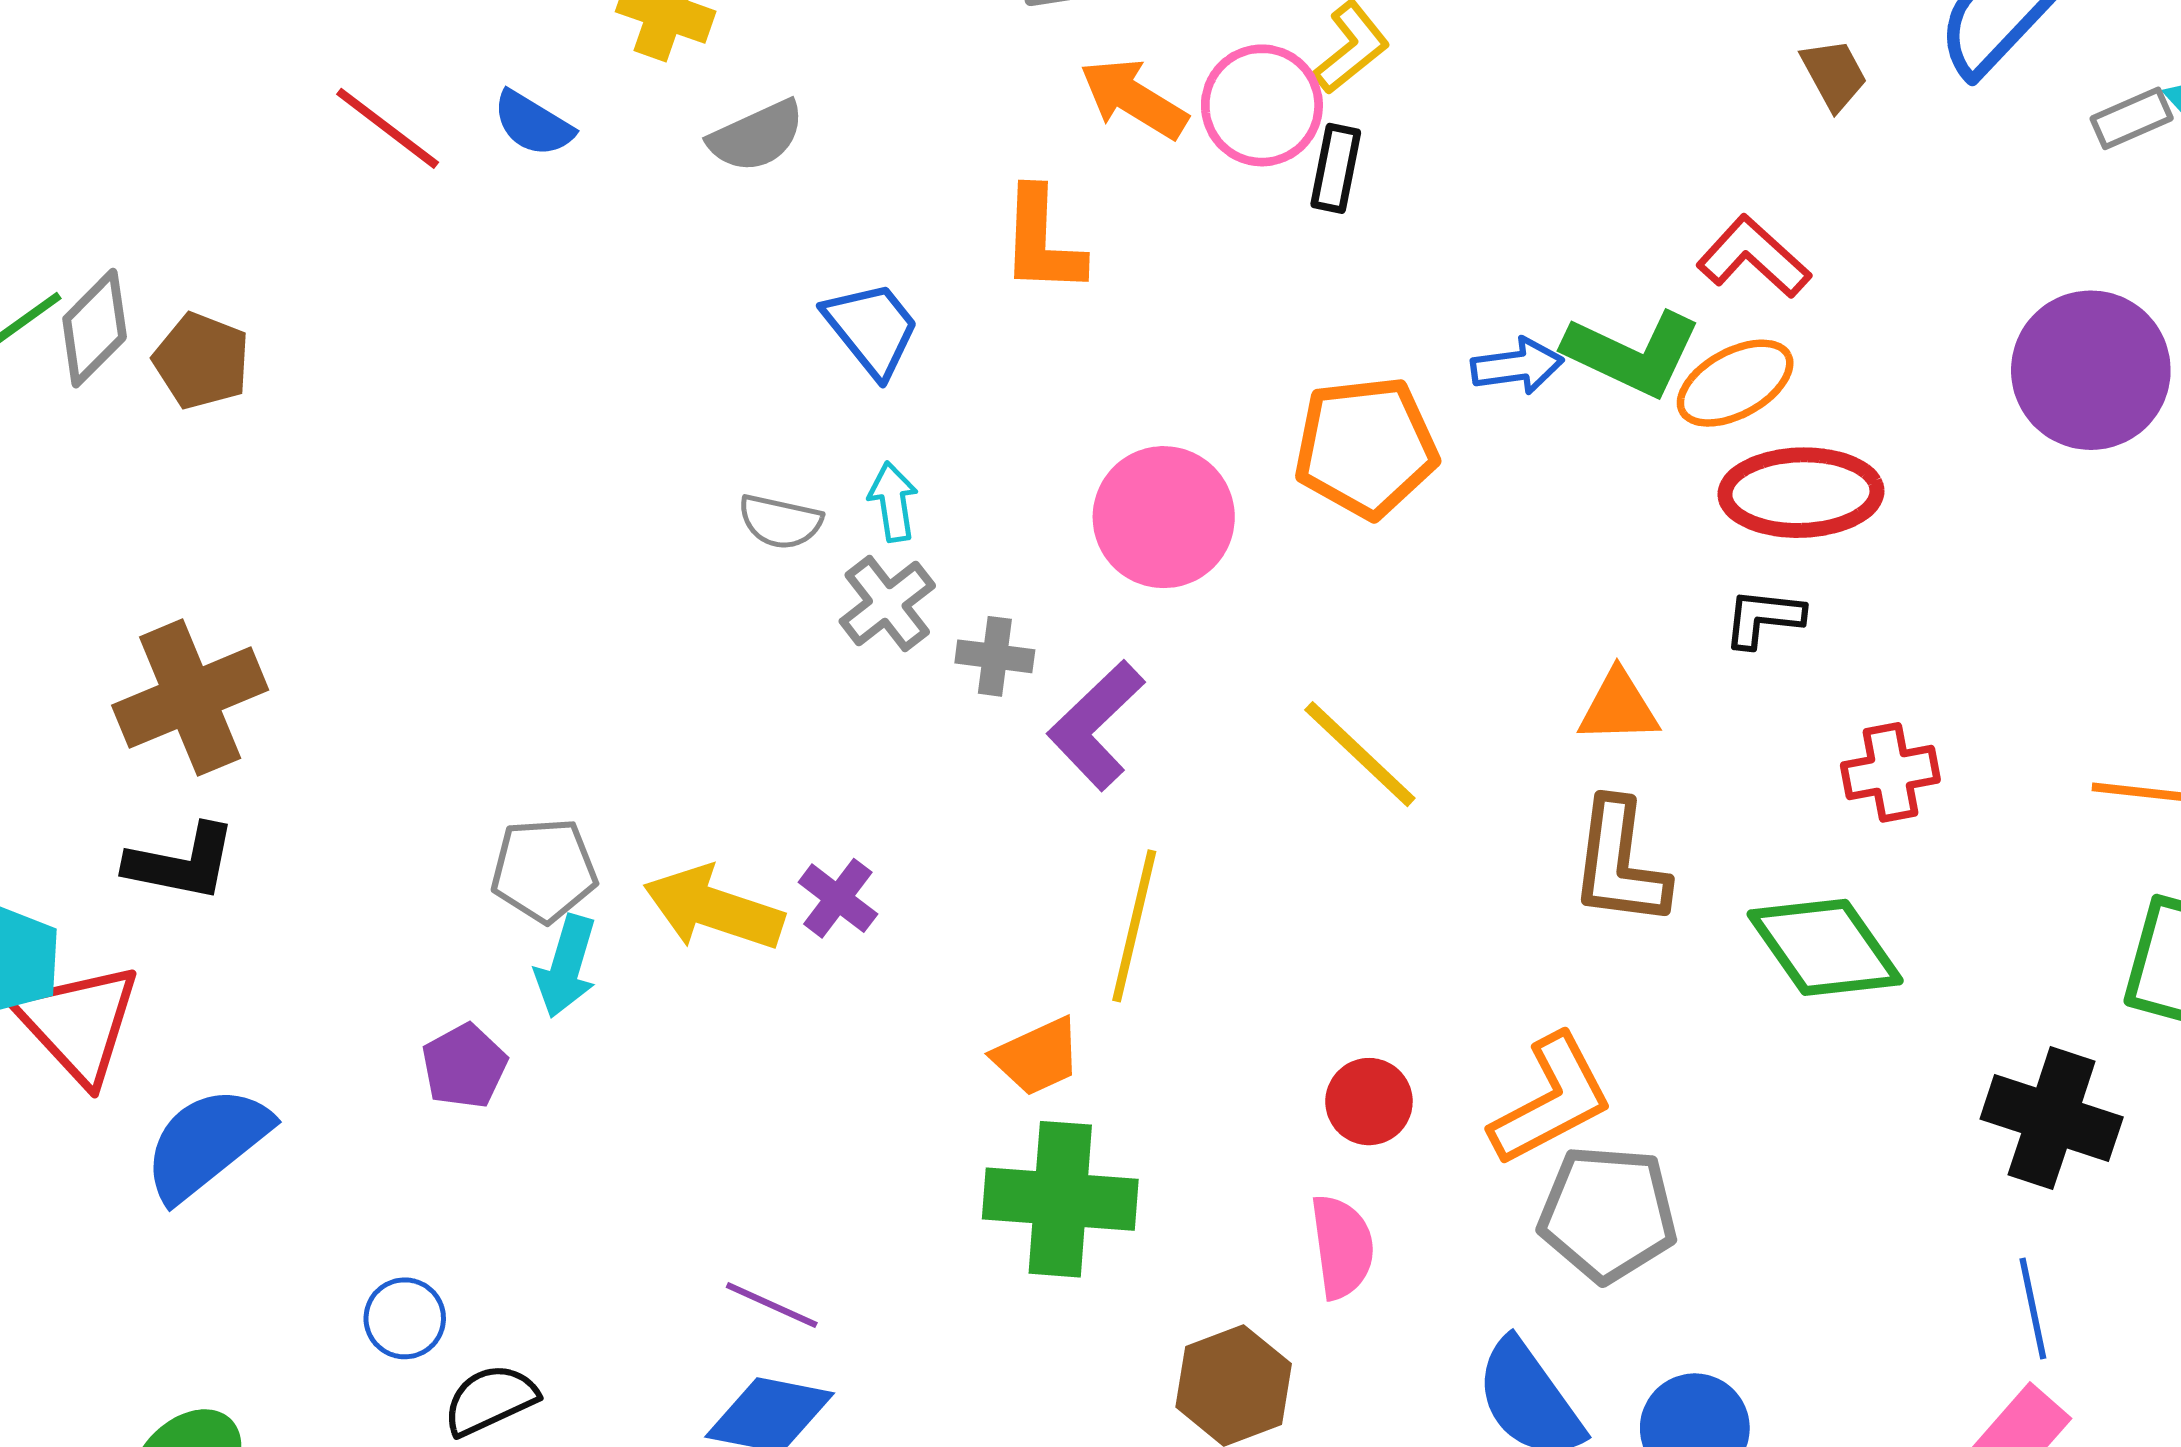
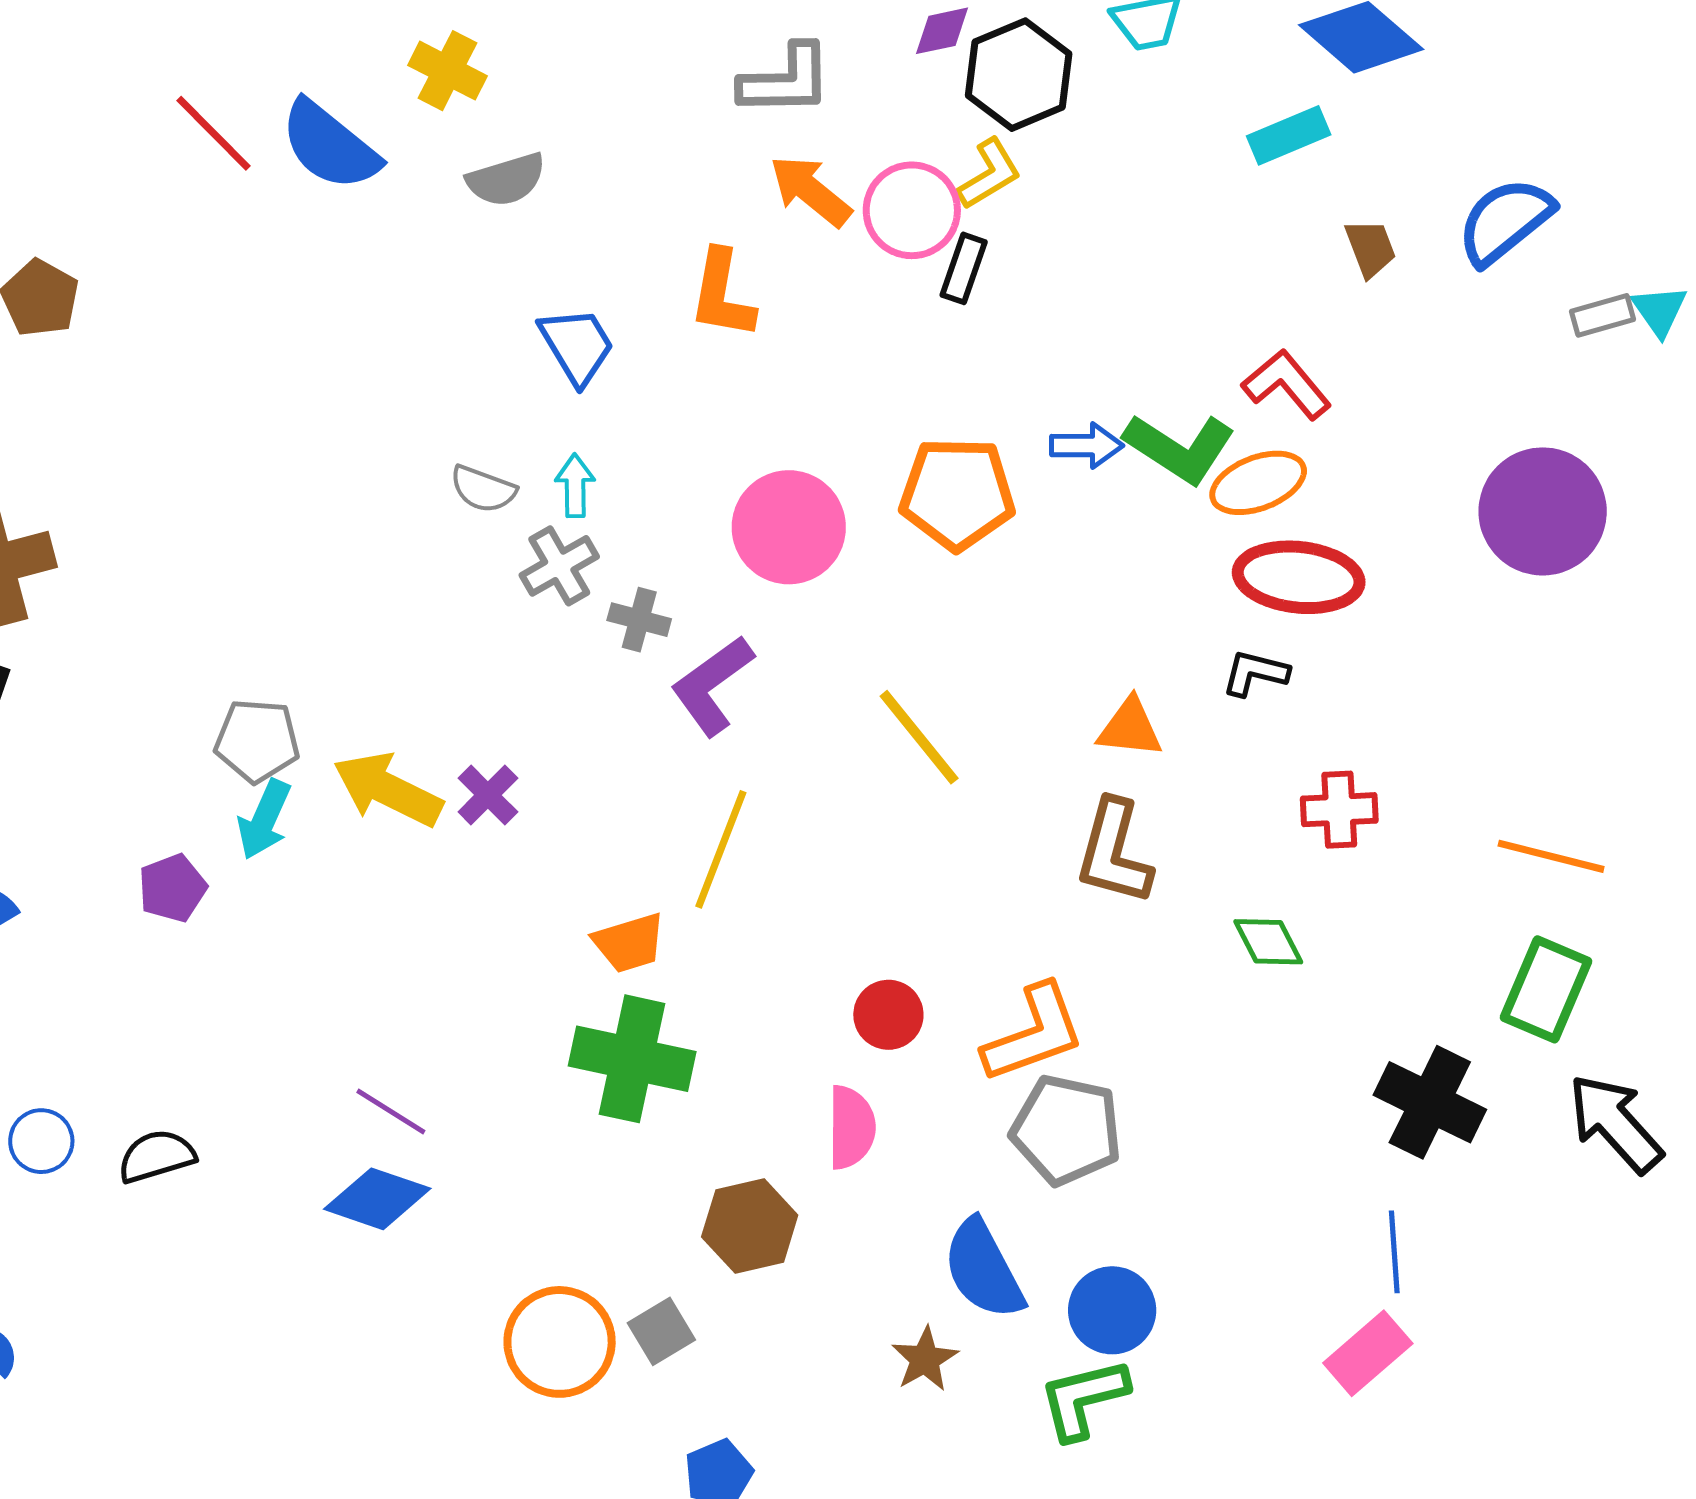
blue semicircle: (533, 124) -> (330, 145), size x1.6
green diamond: (1825, 947) -> (1268, 942), size x0.6
blue circle: (405, 1318) -> (41, 1141), moved

